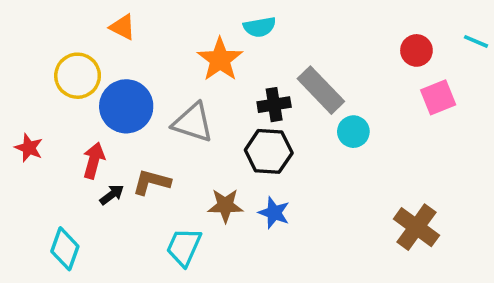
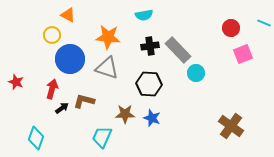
orange star: (220, 59) -> (108, 37), moved, turned -30
yellow circle: (78, 76) -> (52, 35), moved, size x0.7
black cross: (274, 105) -> (150, 46), moved

